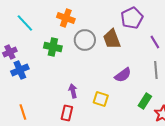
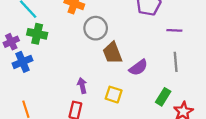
brown trapezoid: (112, 39) -> (113, 53), moved
purple line: (155, 42) -> (174, 30), turned -56
green cross: (53, 47) -> (37, 34), moved

